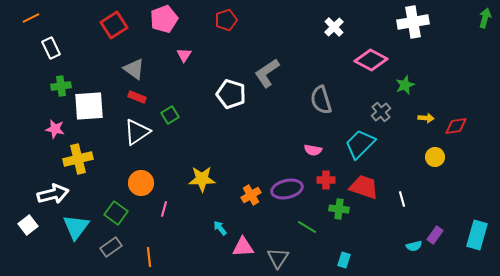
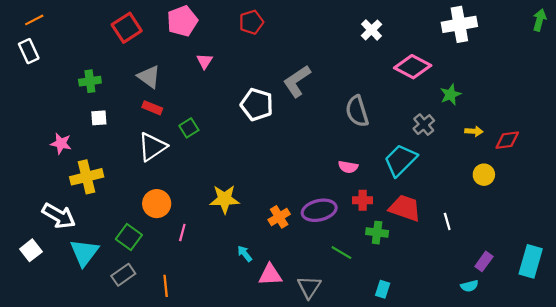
white rectangle: (51, 48) -> (29, 51), moved
green cross: (61, 86) -> (90, 81), moved
white square: (89, 106) -> (99, 118), size x0.5
white arrow: (53, 194) -> (59, 216), turned 44
cyan semicircle: (414, 246) -> (469, 286), moved

